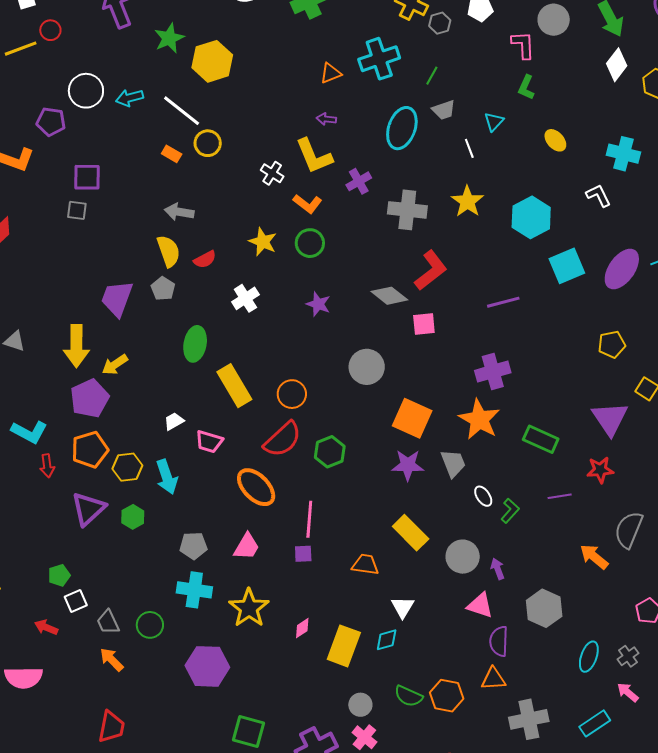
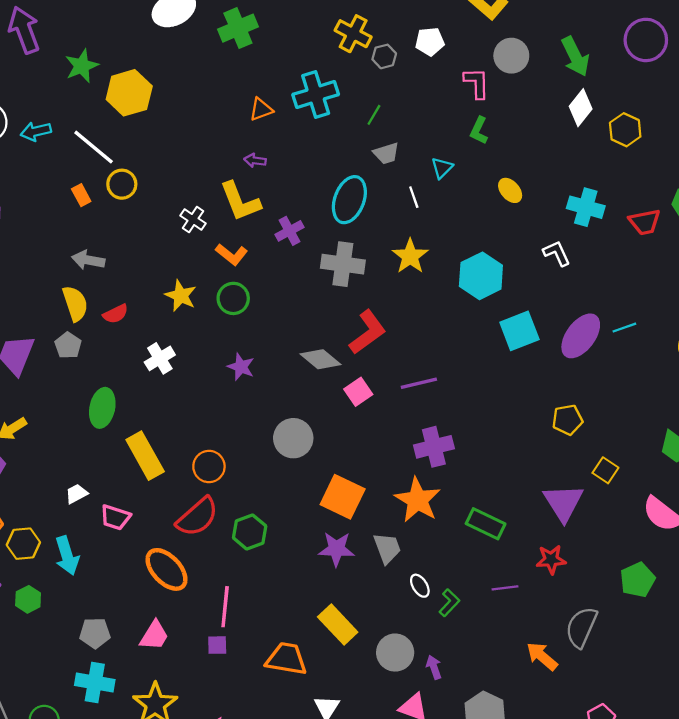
cyan ellipse: (402, 128) -> (349, 200), moved
orange rectangle: (172, 154) -> (81, 195), turned 30
purple line: (503, 302) -> (419, 383), moved
pink square: (424, 324) -> (358, 392), turned -30
orange trapezoid: (365, 565) -> (286, 659), size x1.4

